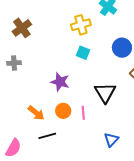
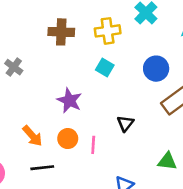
brown cross: (22, 28) -> (61, 32), moved, turned 30
gray cross: (14, 63) -> (14, 67), turned 32
black triangle: (105, 93) -> (125, 123), size x0.6

